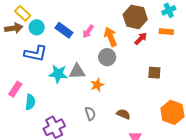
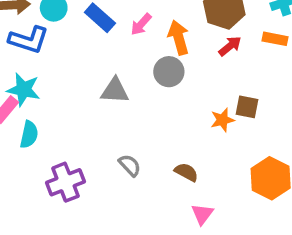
blue L-shape: (36, 53) -> (29, 40), moved
cyan star: (58, 74) -> (24, 90), moved
orange star: (97, 85) -> (222, 120), moved
gray semicircle: (90, 114) -> (130, 165), turned -32

